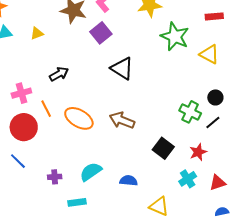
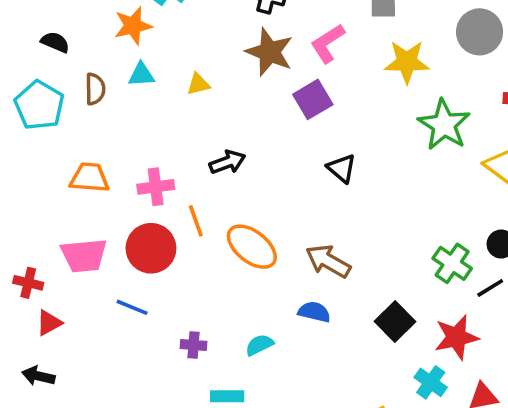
black triangle: (122, 68) -> (342, 168), size x0.7
red star: (198, 152) -> (456, 337), size x1.4
blue line: (18, 161) -> (132, 307), turned -30
cyan semicircle: (91, 172) -> (259, 345), size x0.7
cyan cross: (188, 179) -> (431, 382), turned -30
blue semicircle: (129, 181) -> (314, 312), moved

